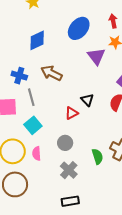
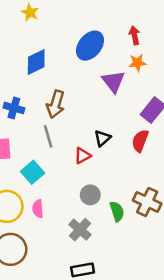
brown arrow: (51, 73) -> (56, 104), turned -100
gray line: (31, 97) -> (48, 136), moved
black triangle: (87, 100) -> (103, 138), turned 32
gray circle: (65, 143) -> (90, 195), moved

